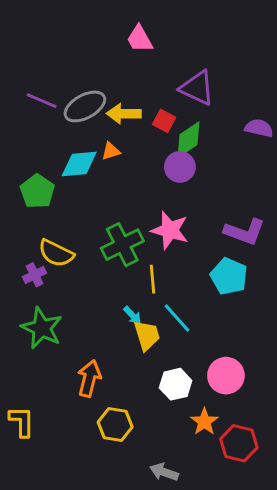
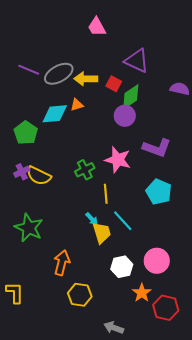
purple L-shape: (245, 232) -> (157, 148), moved
green cross: (122, 245) -> (85, 170), size x0.7
purple cross: (35, 275) -> (22, 172), moved

